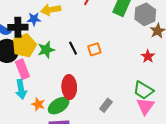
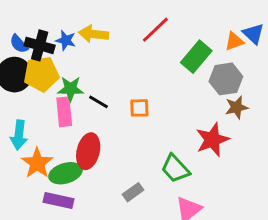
black line: (73, 48) -> (98, 102), moved, turned -48
red star: (148, 56) -> (212, 140), size x1.6
pink rectangle: (22, 69) -> (64, 112), moved
green trapezoid: (143, 90) -> (175, 169), moved
orange star: (38, 104) -> (37, 163), size x1.5

